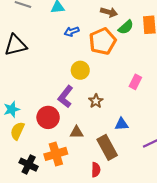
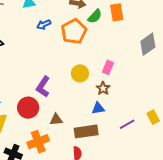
yellow circle: (80, 70) -> (80, 73), moved
brown star: (96, 101) -> (103, 88), moved
brown rectangle: (107, 147) -> (86, 131), turned -65

